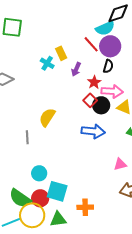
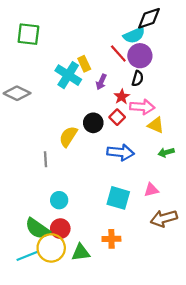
cyan cross: (47, 63) -> (68, 75), size x1.6
black circle: (101, 105) -> (93, 123), moved
cyan square: (57, 191) -> (118, 198), moved

